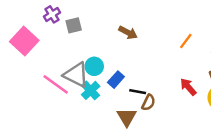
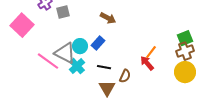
orange line: (186, 41) -> (151, 52), moved
blue rectangle: (116, 80) -> (98, 43), moved
red arrow: (188, 87) -> (147, 63), moved
black line: (138, 92) -> (104, 67), moved

